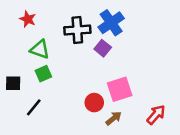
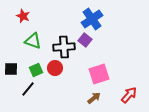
black cross: (77, 30) -> (64, 47), moved
green square: (43, 74) -> (36, 70), moved
red circle: (94, 103) -> (55, 68), moved

